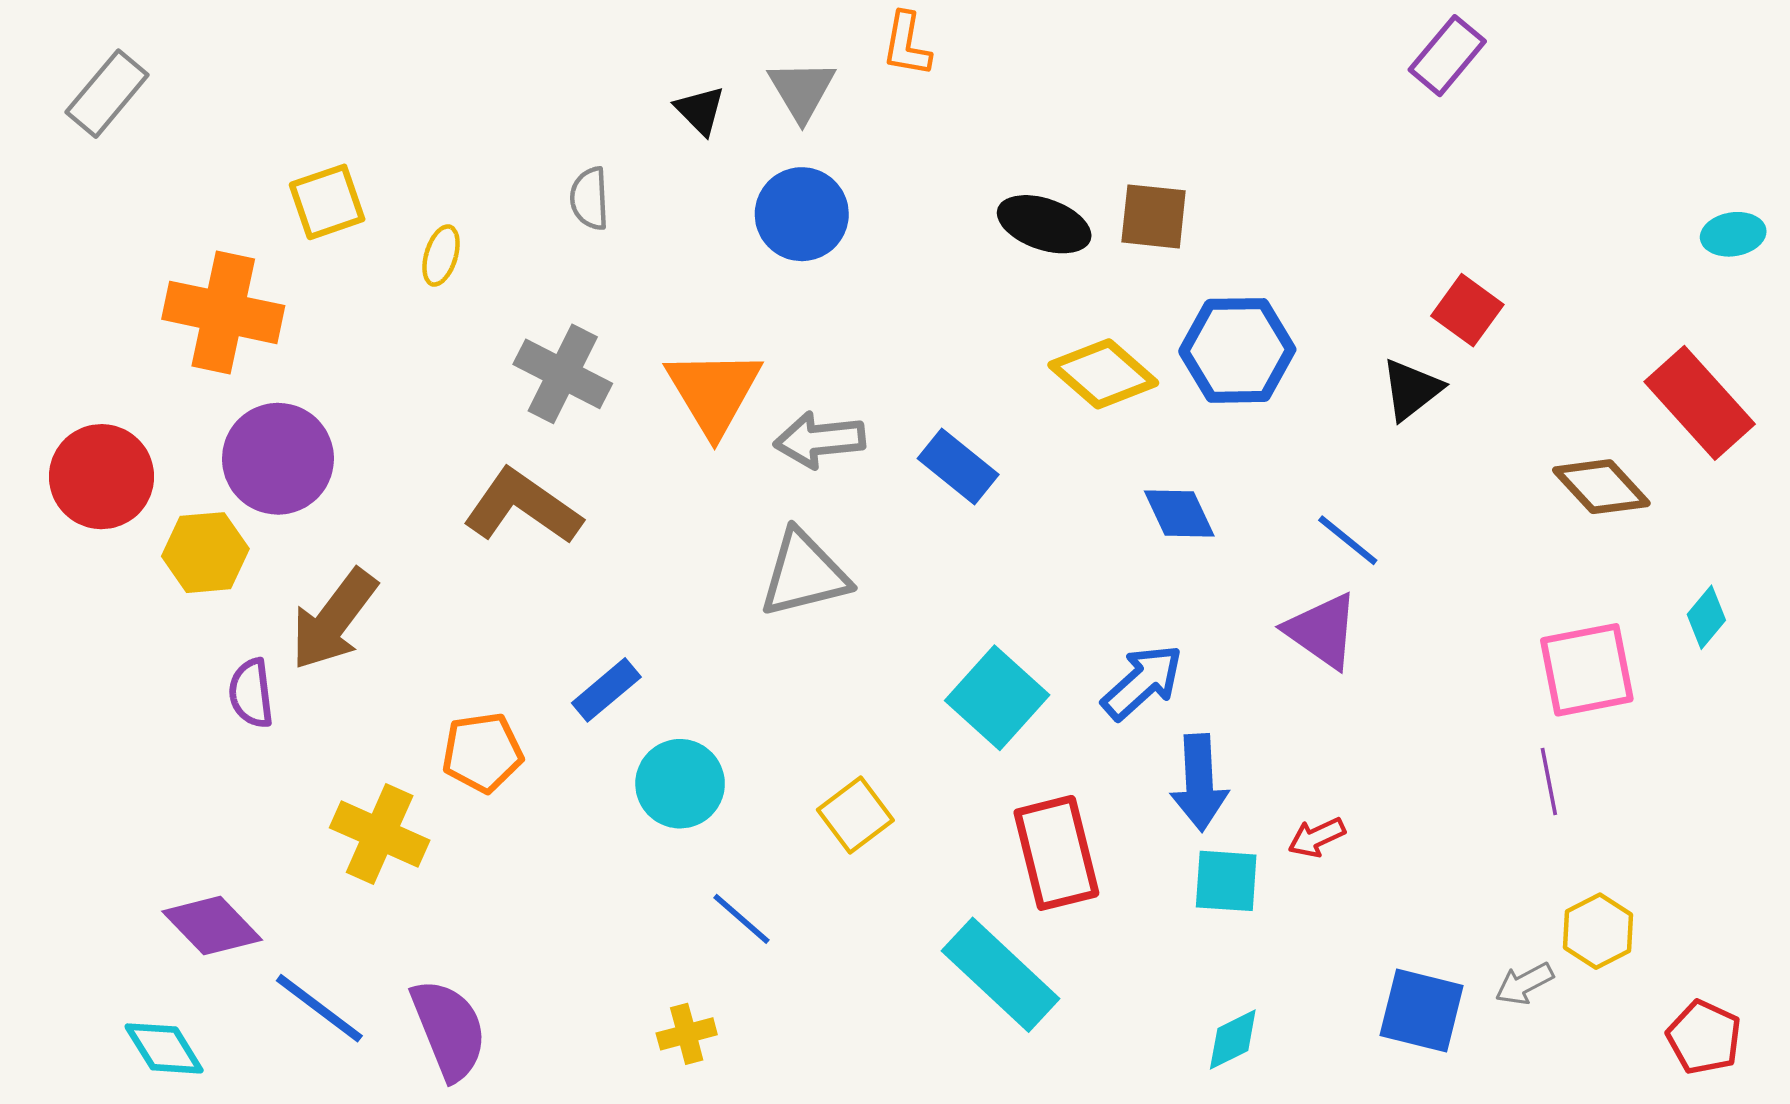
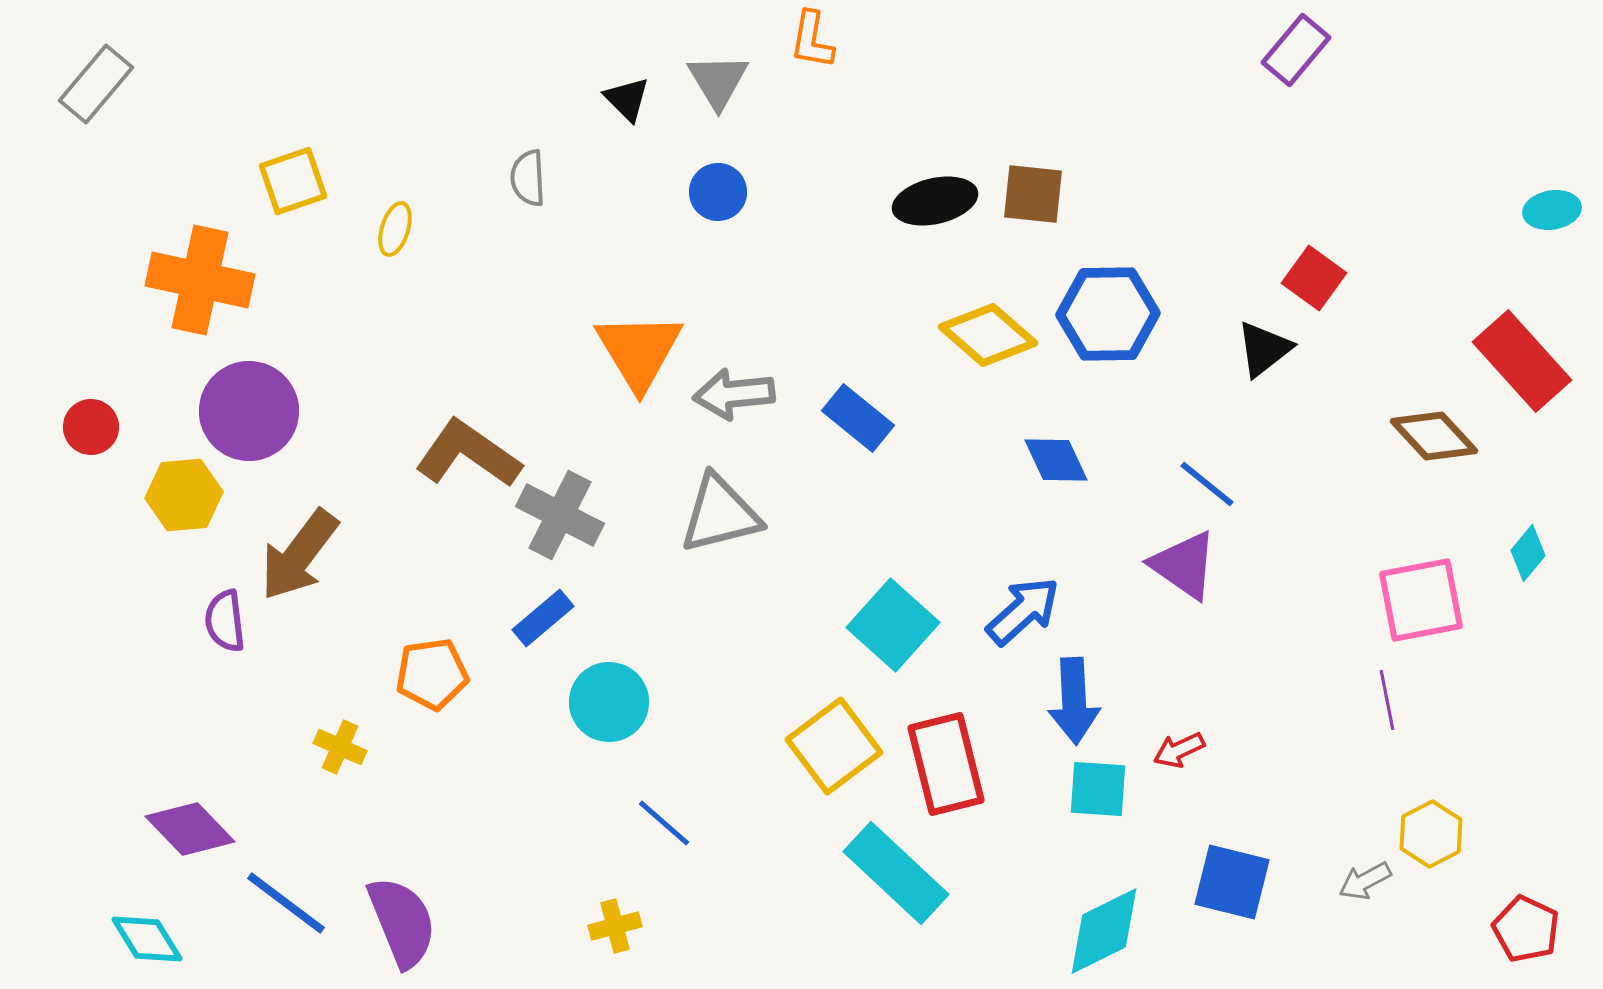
blue circle: (802, 214) -> (718, 192), size x0.7
black ellipse: (1044, 224) -> (935, 201), turned -32
gray cross: (563, 374) -> (560, 515), moved
red circle: (102, 477) -> (91, 427), size x0.6
yellow square: (855, 815) -> (834, 746), moved, size x1.4
yellow cross: (380, 834) -> (340, 747), size x0.6
blue square: (1422, 1010) -> (1232, 882), moved
cyan diamond: (1233, 1039) -> (1104, 931), size x1.6

